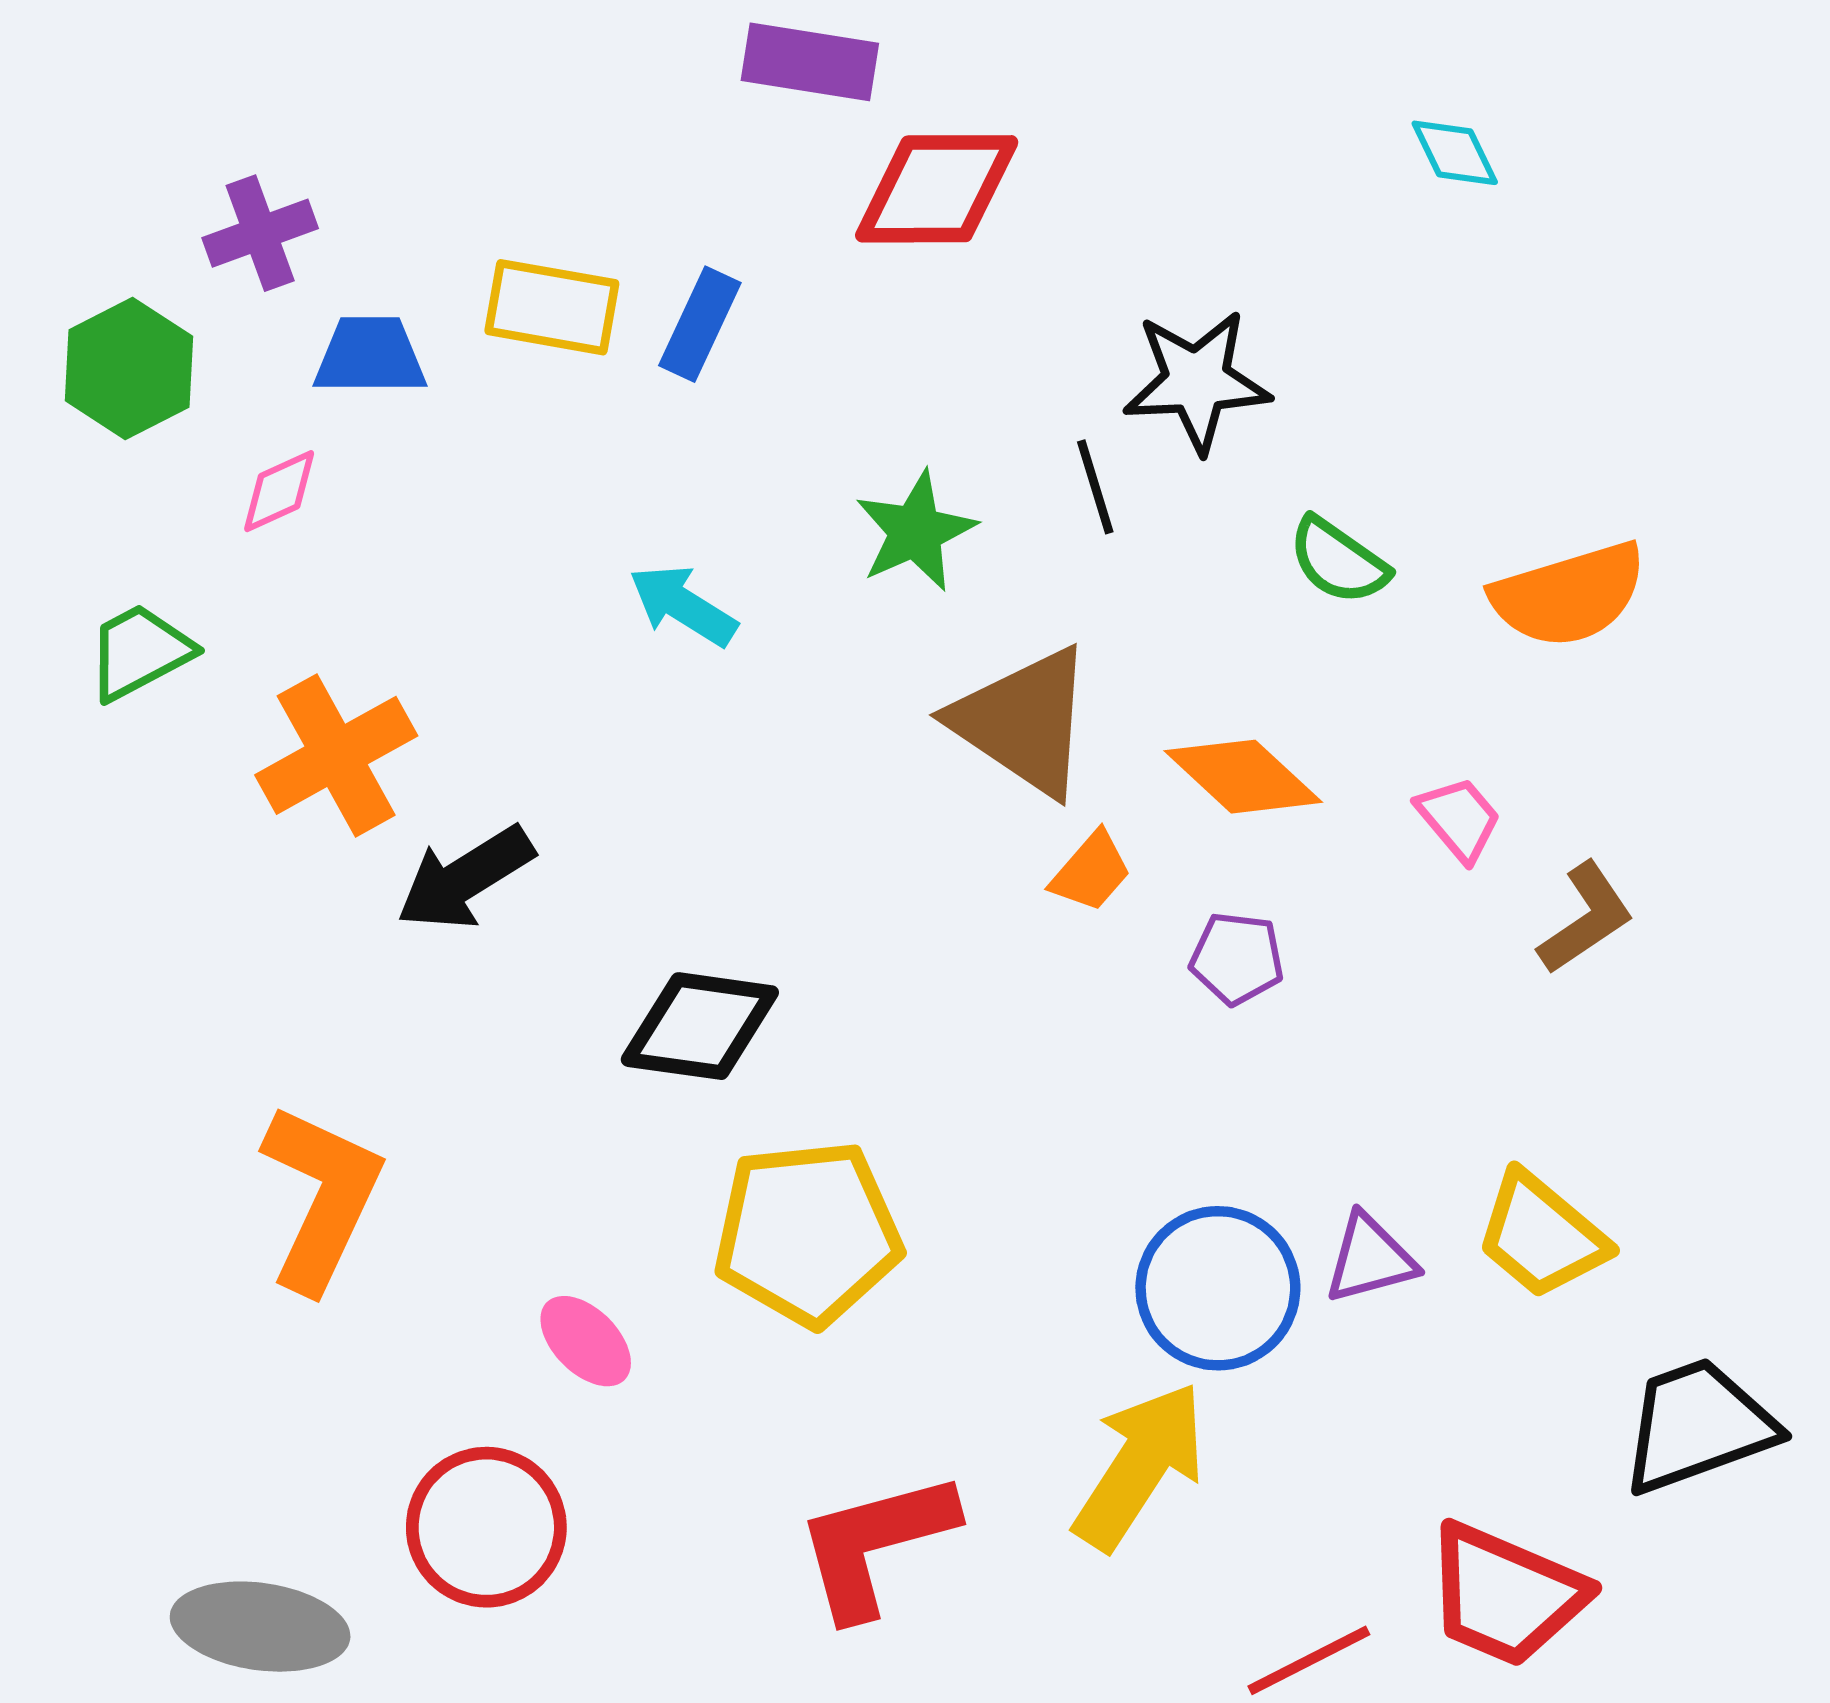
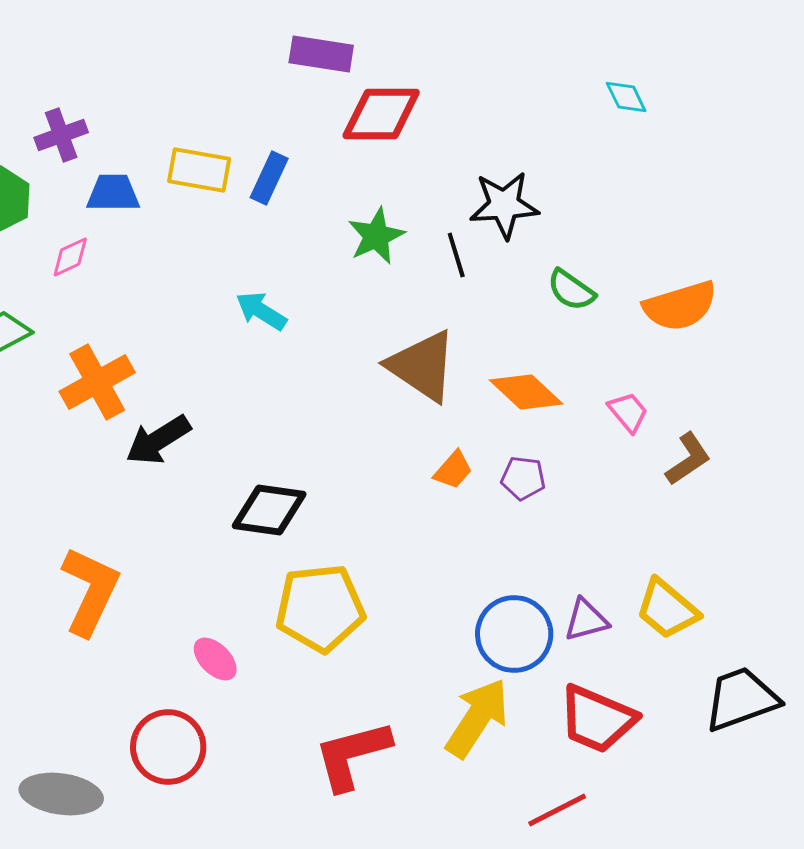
green star: (916, 531) -> (376, 236), moved
orange trapezoid: (1091, 872) -> (453, 470), moved
red trapezoid: (1505, 1595) -> (597, 719), moved

